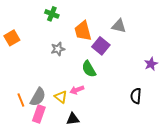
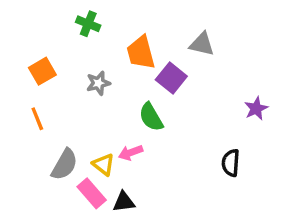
orange square: (12, 38) -> (42, 71), moved
orange line: (21, 100) -> (37, 119), moved
pink rectangle: (39, 114) -> (92, 193), moved, turned -60

